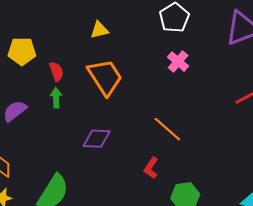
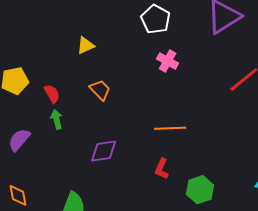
orange trapezoid: (105, 77) -> (100, 90), size x0.6
orange line: (167, 129) -> (170, 128), turned -32

